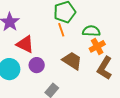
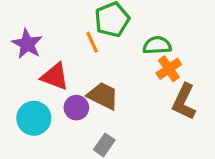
orange line: (61, 30) -> (92, 42), moved
brown trapezoid: (72, 61) -> (103, 96), moved

